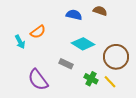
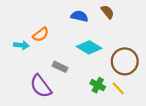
brown semicircle: (100, 11) -> (107, 12), turned 32
cyan arrow: (20, 42) -> (21, 45), turned -56
gray rectangle: (66, 64) -> (60, 67), moved

